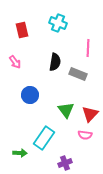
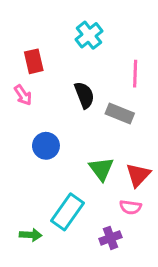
cyan cross: (58, 23) -> (89, 35), turned 30
red rectangle: (22, 30) -> (34, 61), moved
black semicircle: (55, 62) -> (84, 95), turned -30
purple cross: (65, 163) -> (110, 238), moved

